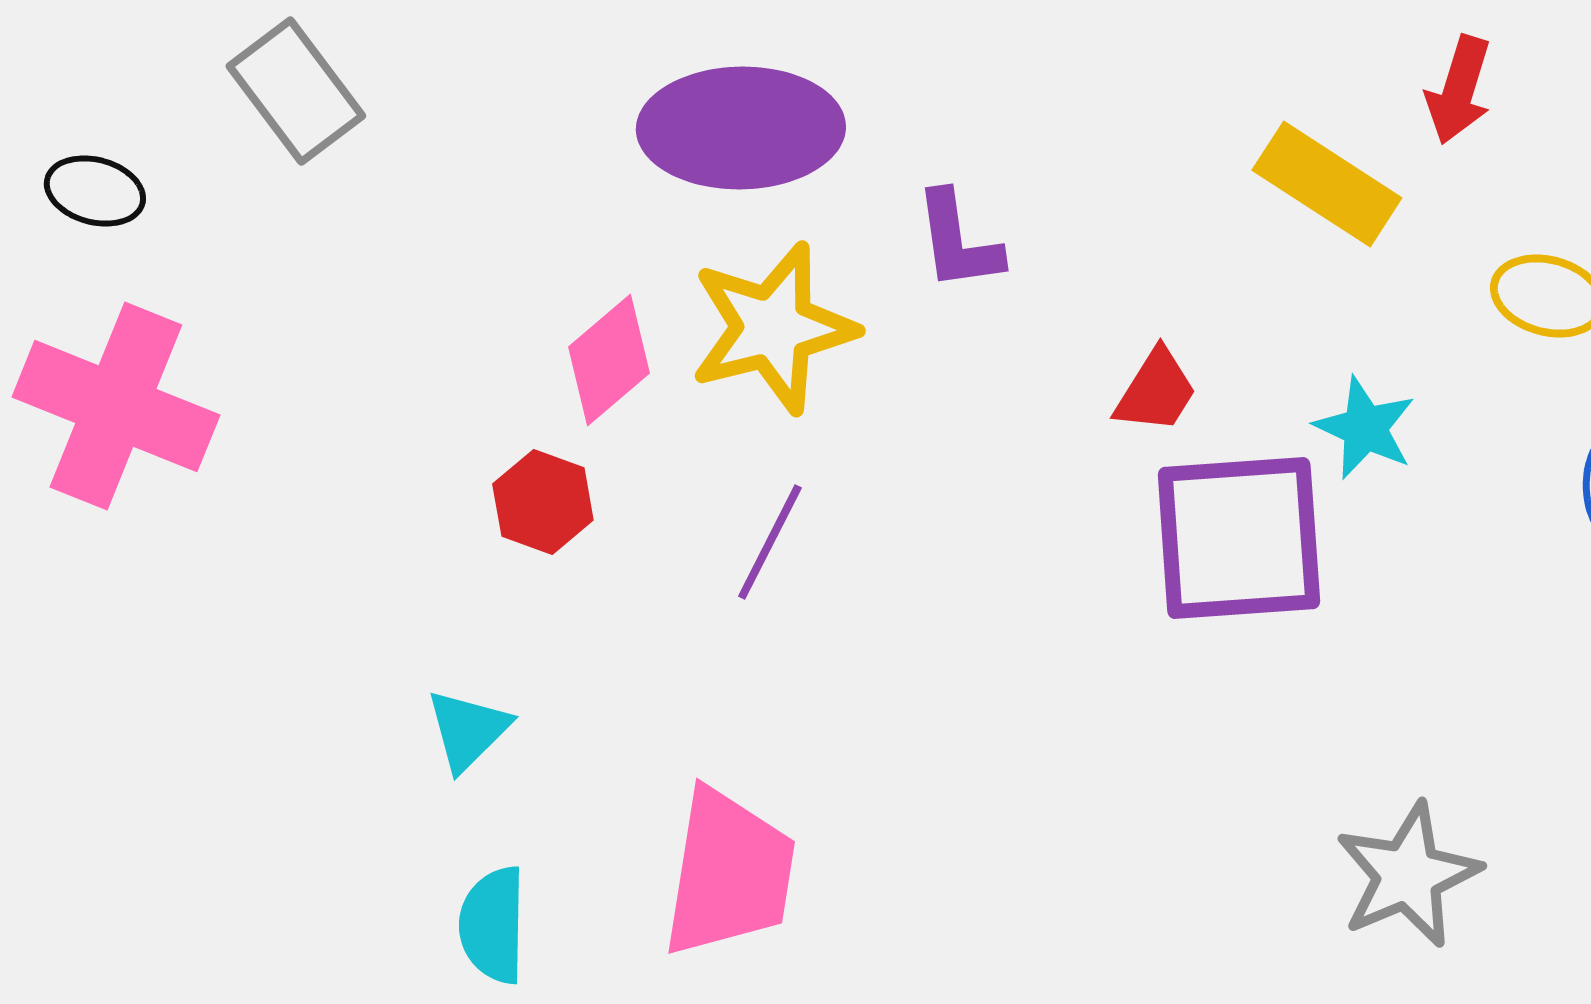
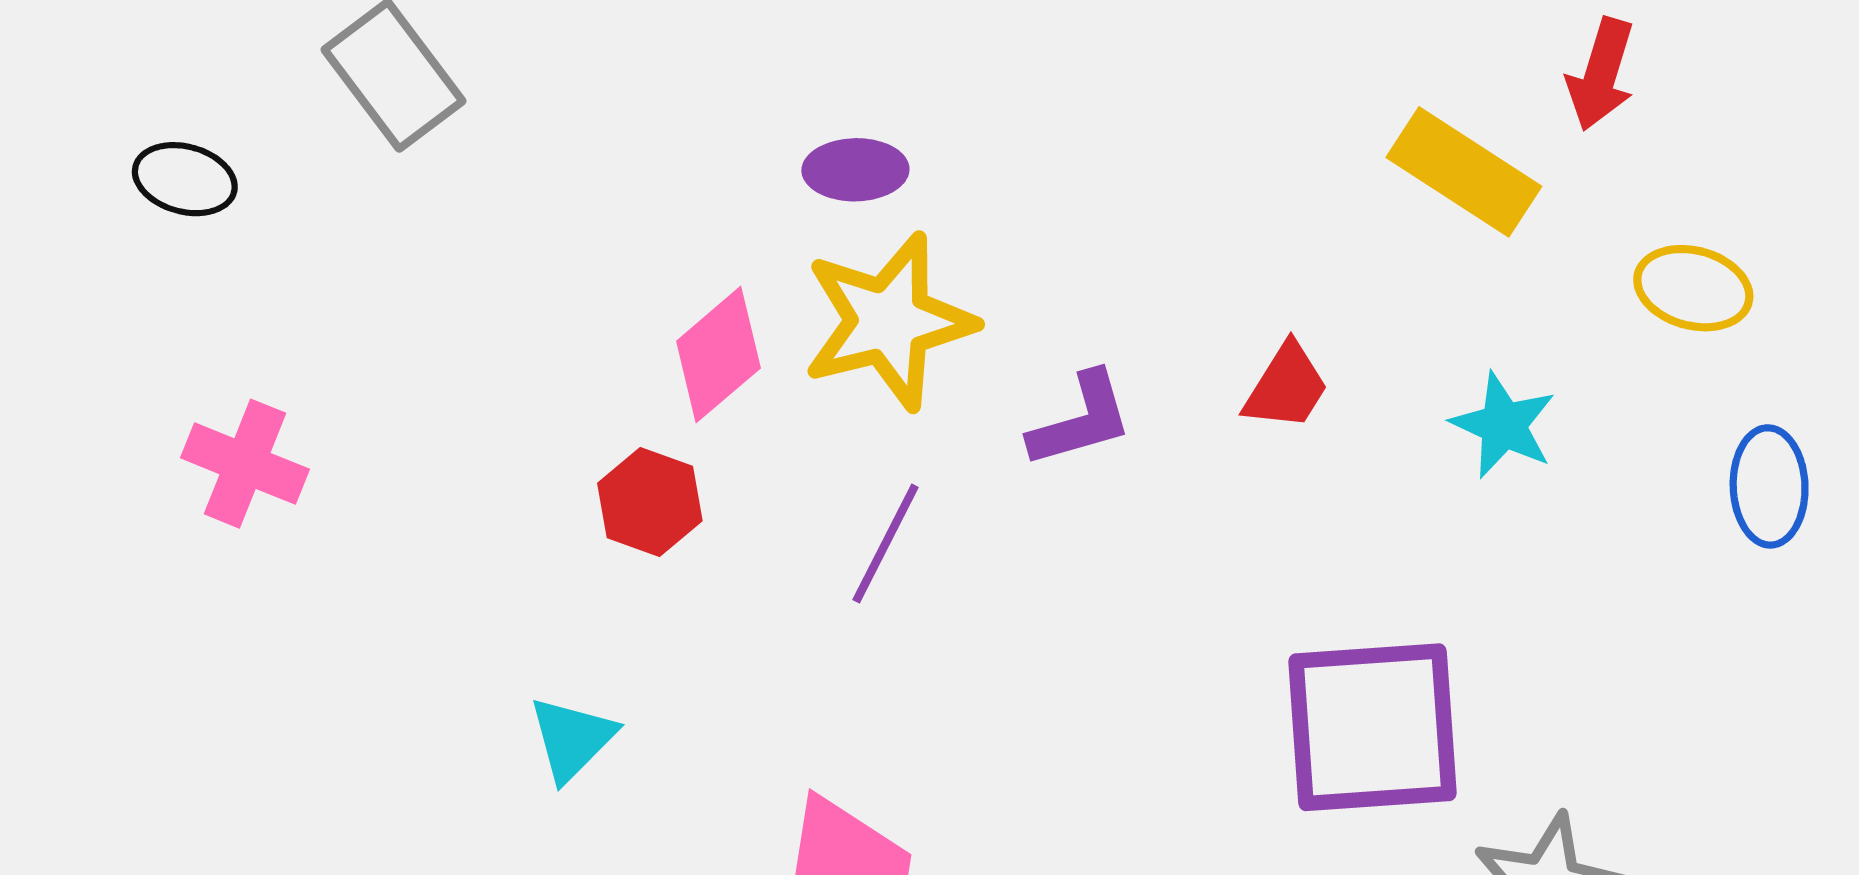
purple ellipse: (741, 128) -> (855, 170), moved, size x0.5
purple L-shape: (958, 241) -> (1081, 420), moved, turned -98
pink cross: (116, 406) -> (245, 464), moved, size x0.6
purple square: (1239, 538) -> (1372, 727), moved

